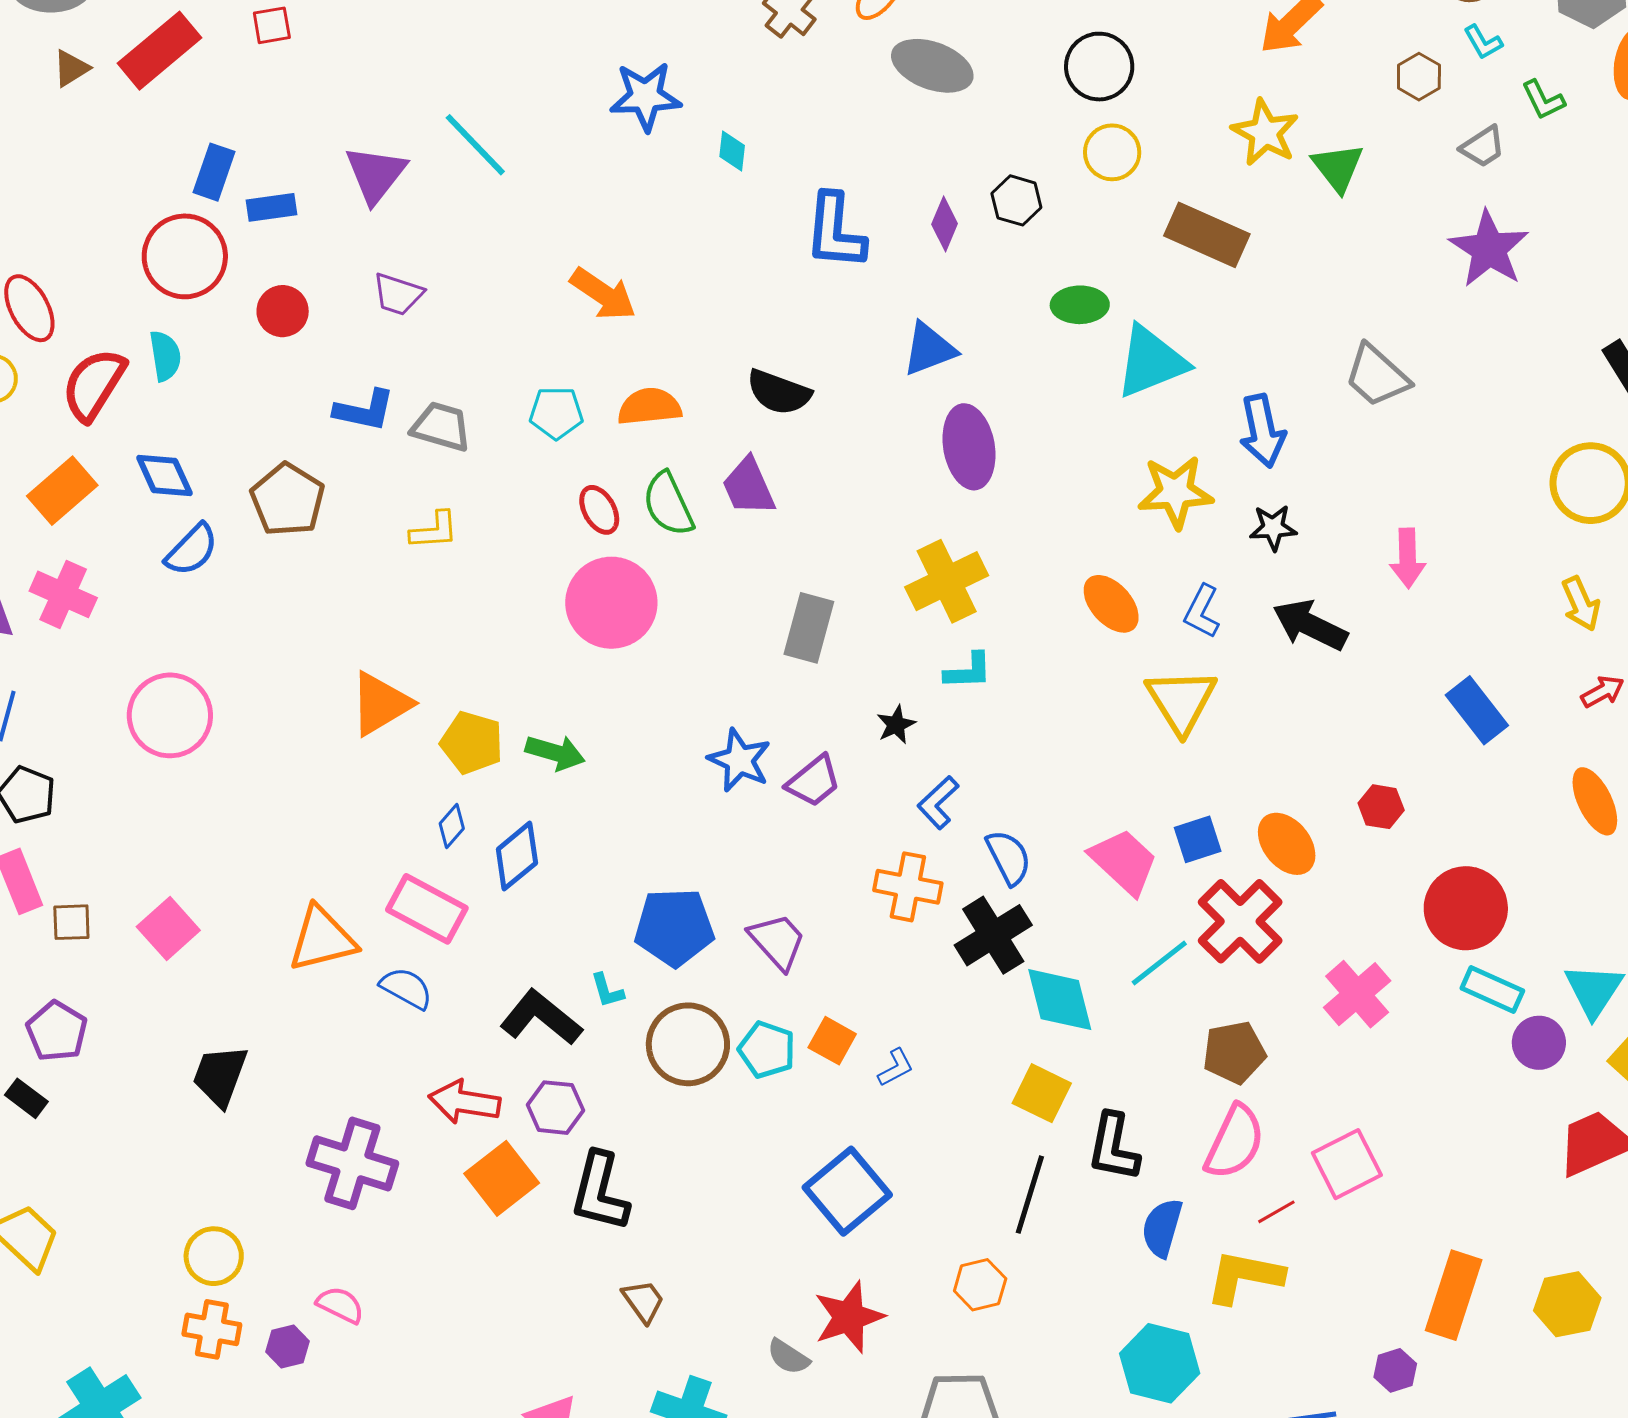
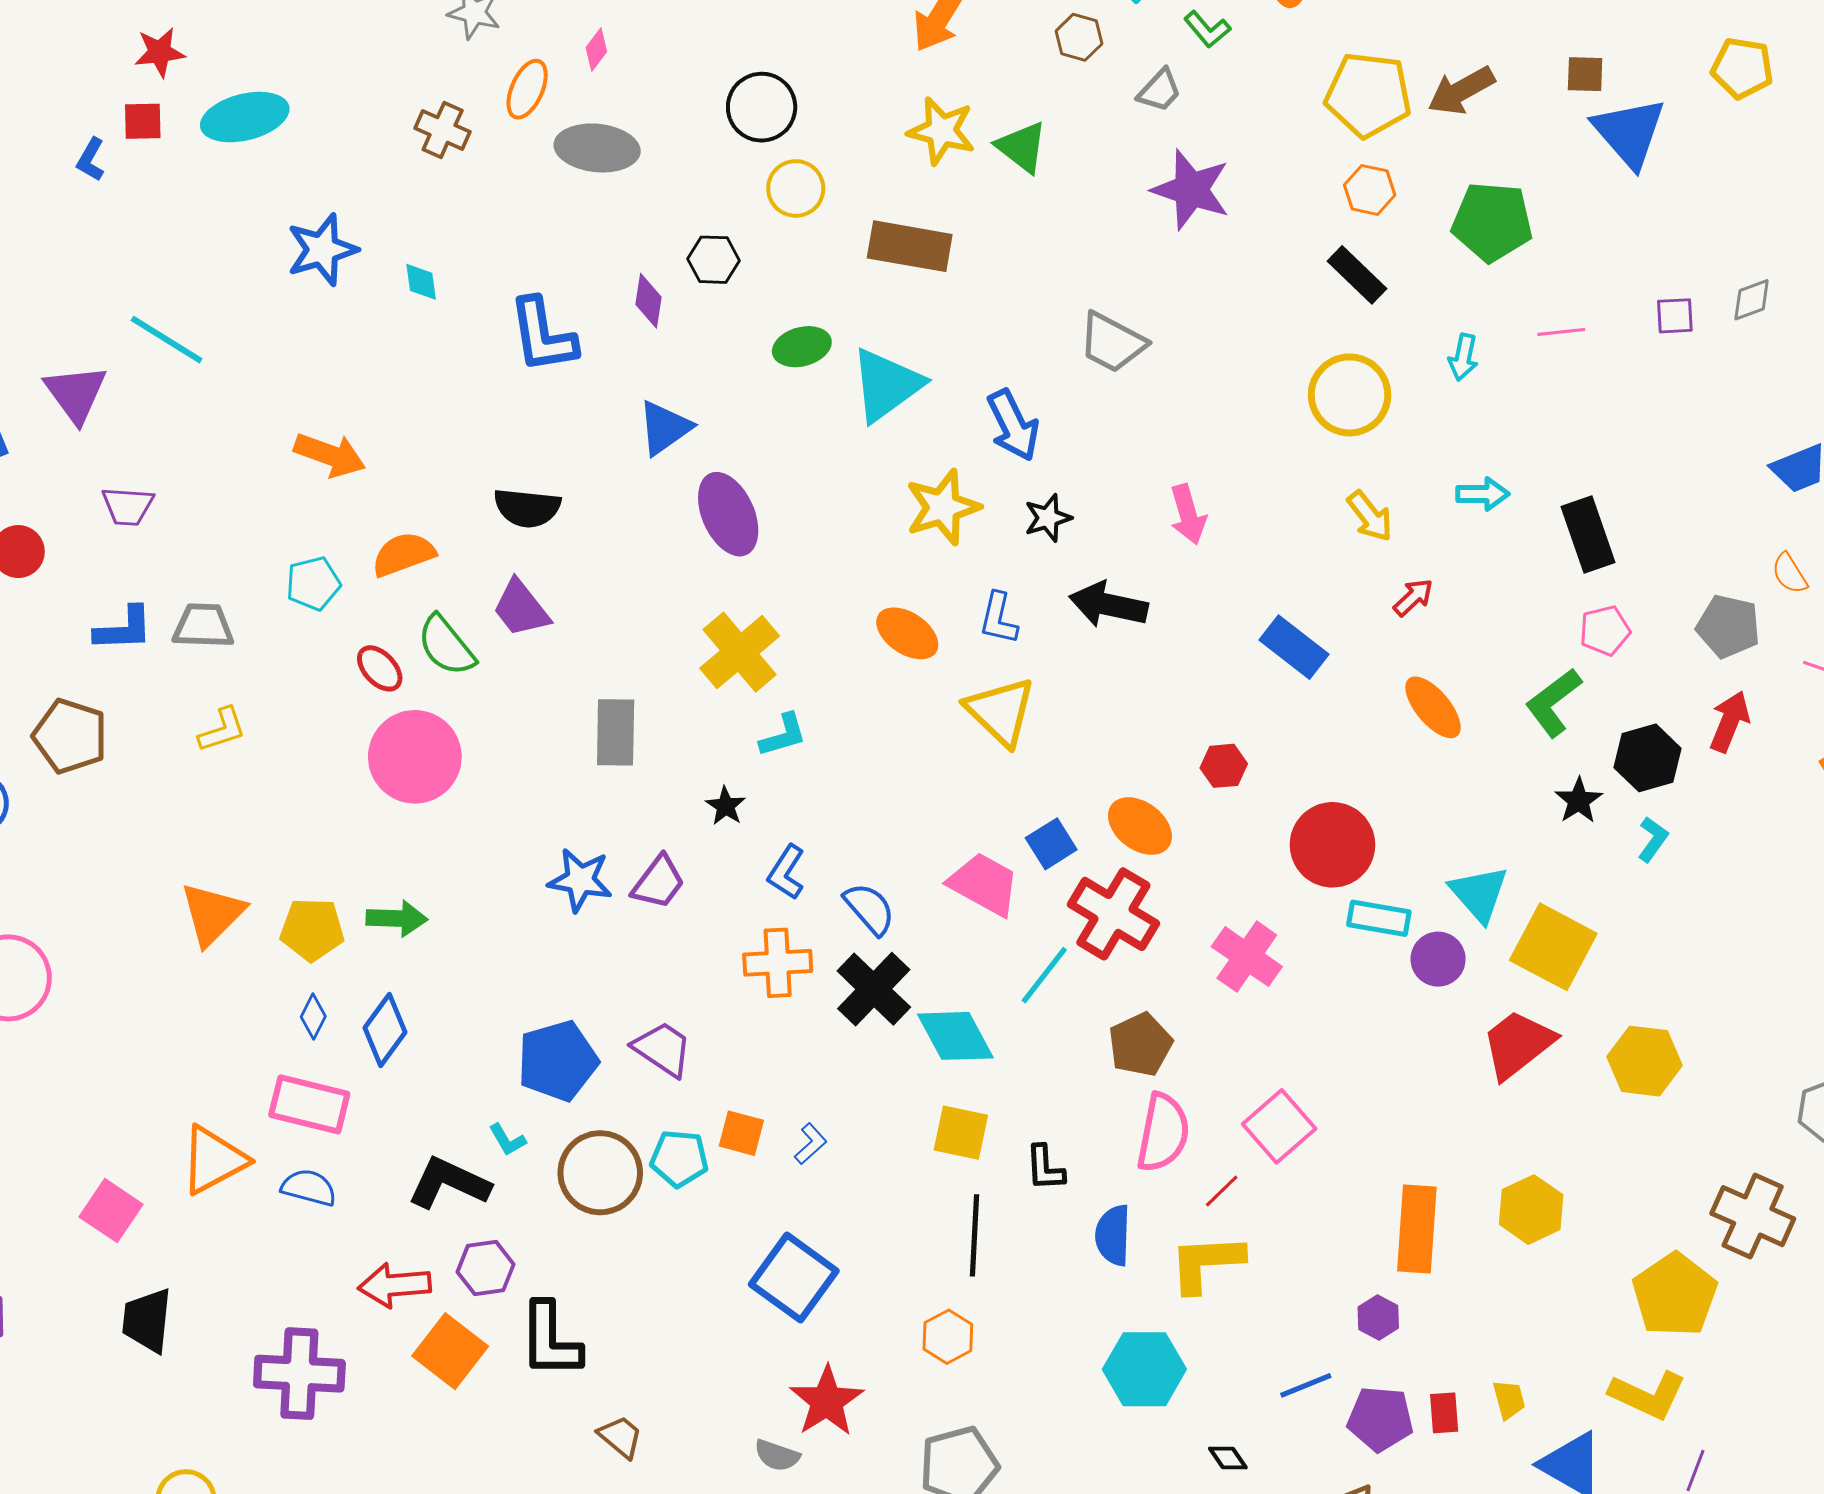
pink square: (168, 928) -> (111, 1211), moved
black L-shape: (1113, 1147) -> (1045, 1168), size x0.7

